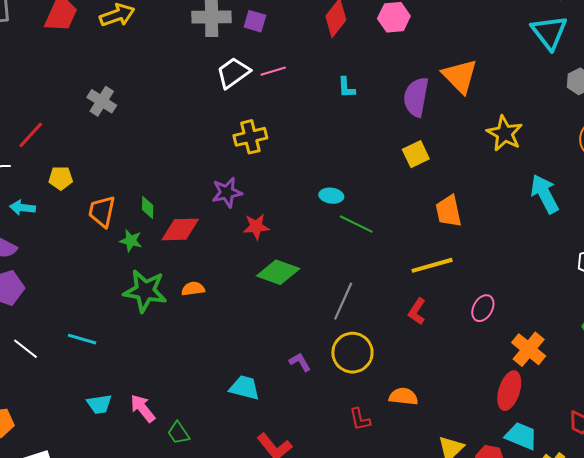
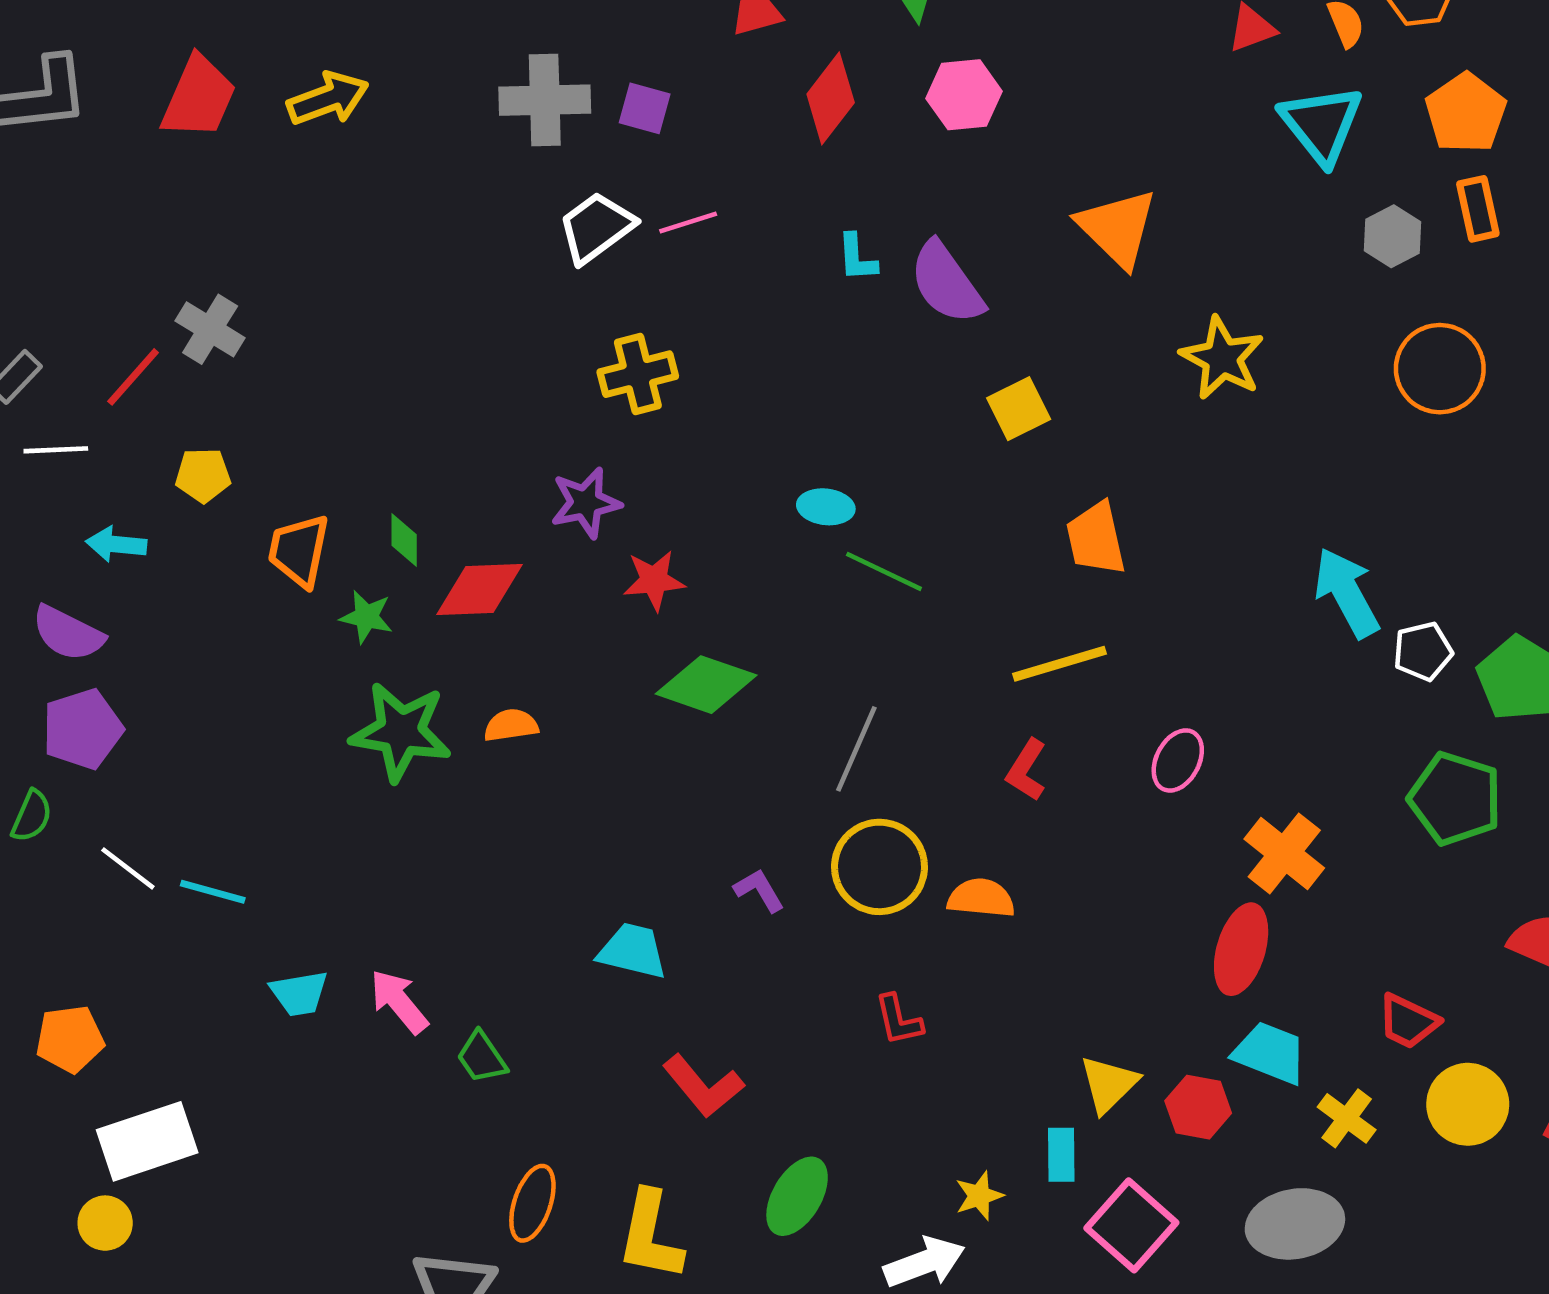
purple semicircle: (416, 97) -> (947, 283), moved, turned -45
gray cross: (102, 101) -> (210, 329), moved
cyan arrow: (545, 194) -> (1347, 593), moved
cyan line: (82, 339) -> (213, 892), moved
orange semicircle: (403, 396) -> (981, 898), moved

